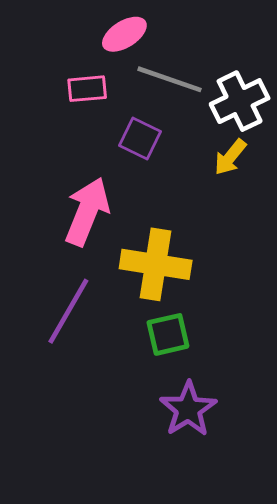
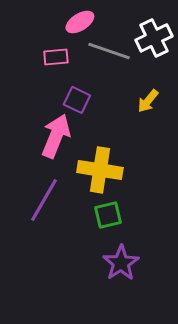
white cross: (240, 101) -> (154, 38), moved
purple square: (140, 138) -> (77, 100), moved

